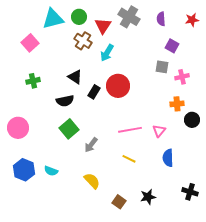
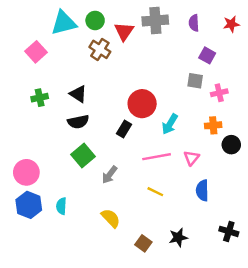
gray cross: (129, 17) -> (155, 20), turned -35
cyan arrow: (107, 53) -> (170, 124), moved
black triangle: (75, 77) -> (78, 94), moved
black rectangle: (94, 92) -> (124, 129), moved
pink circle: (18, 128) -> (26, 172), moved
cyan semicircle: (51, 171) -> (61, 206), turned 72

